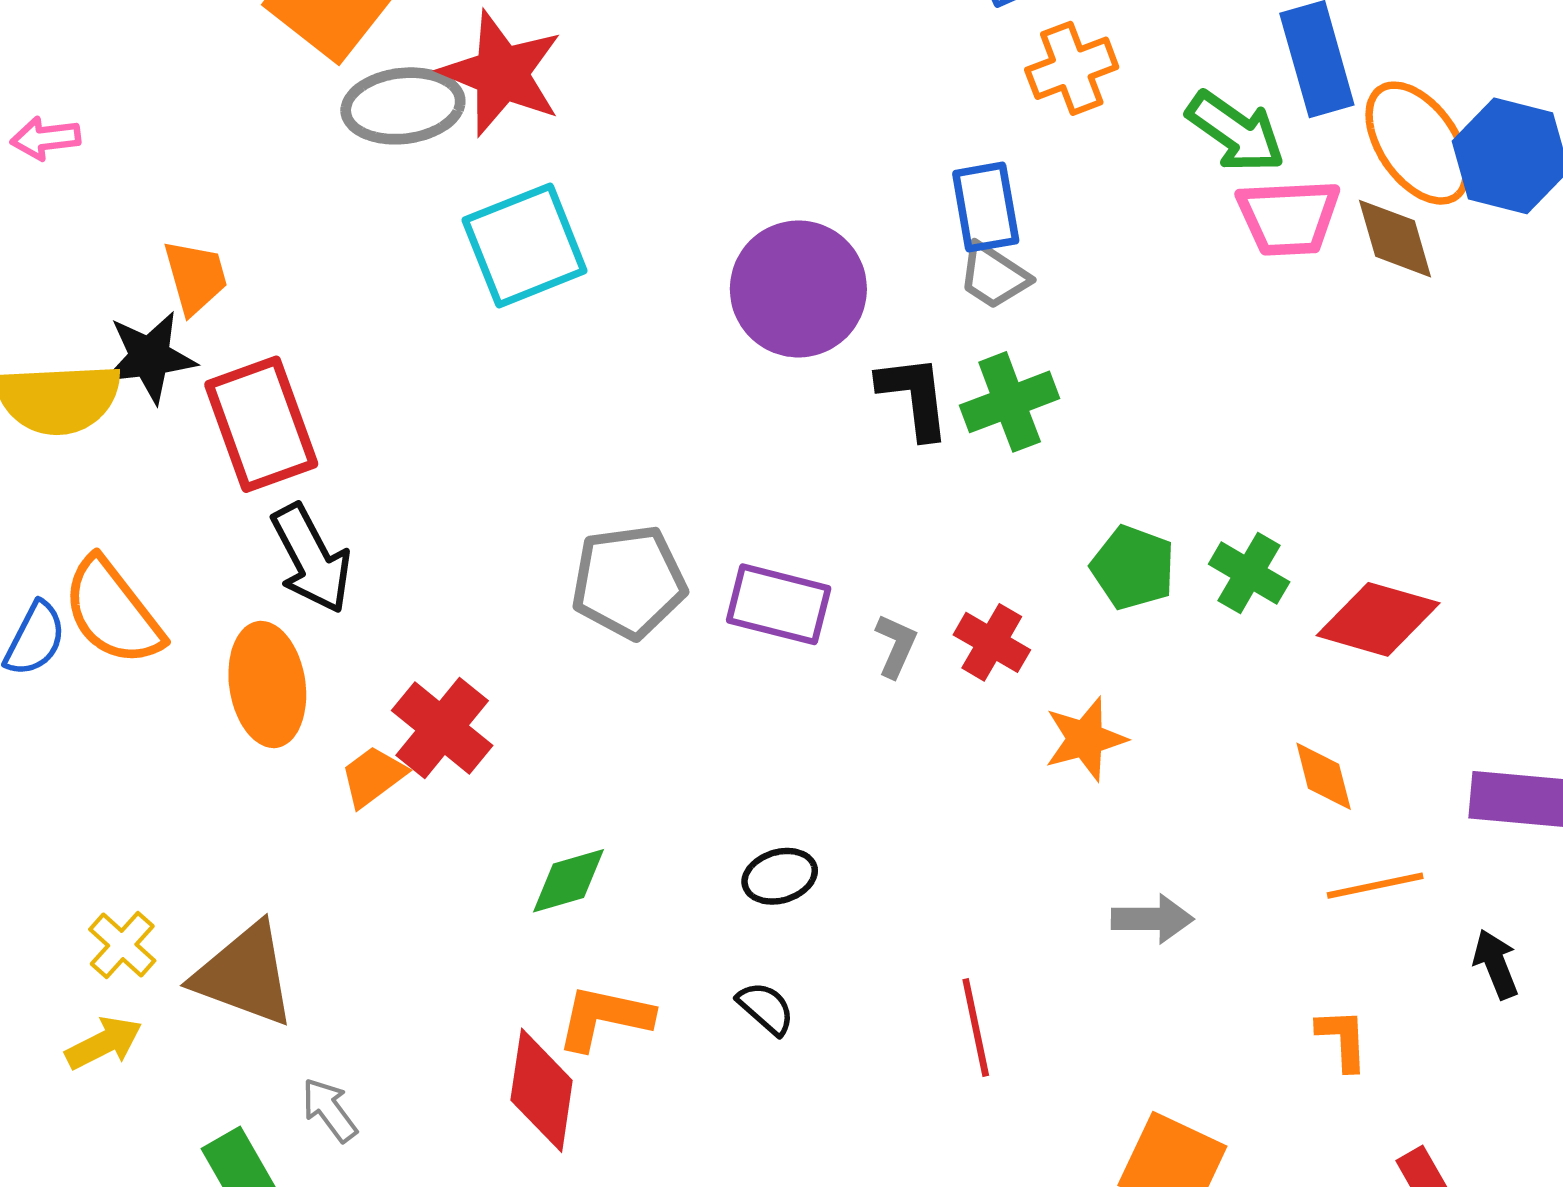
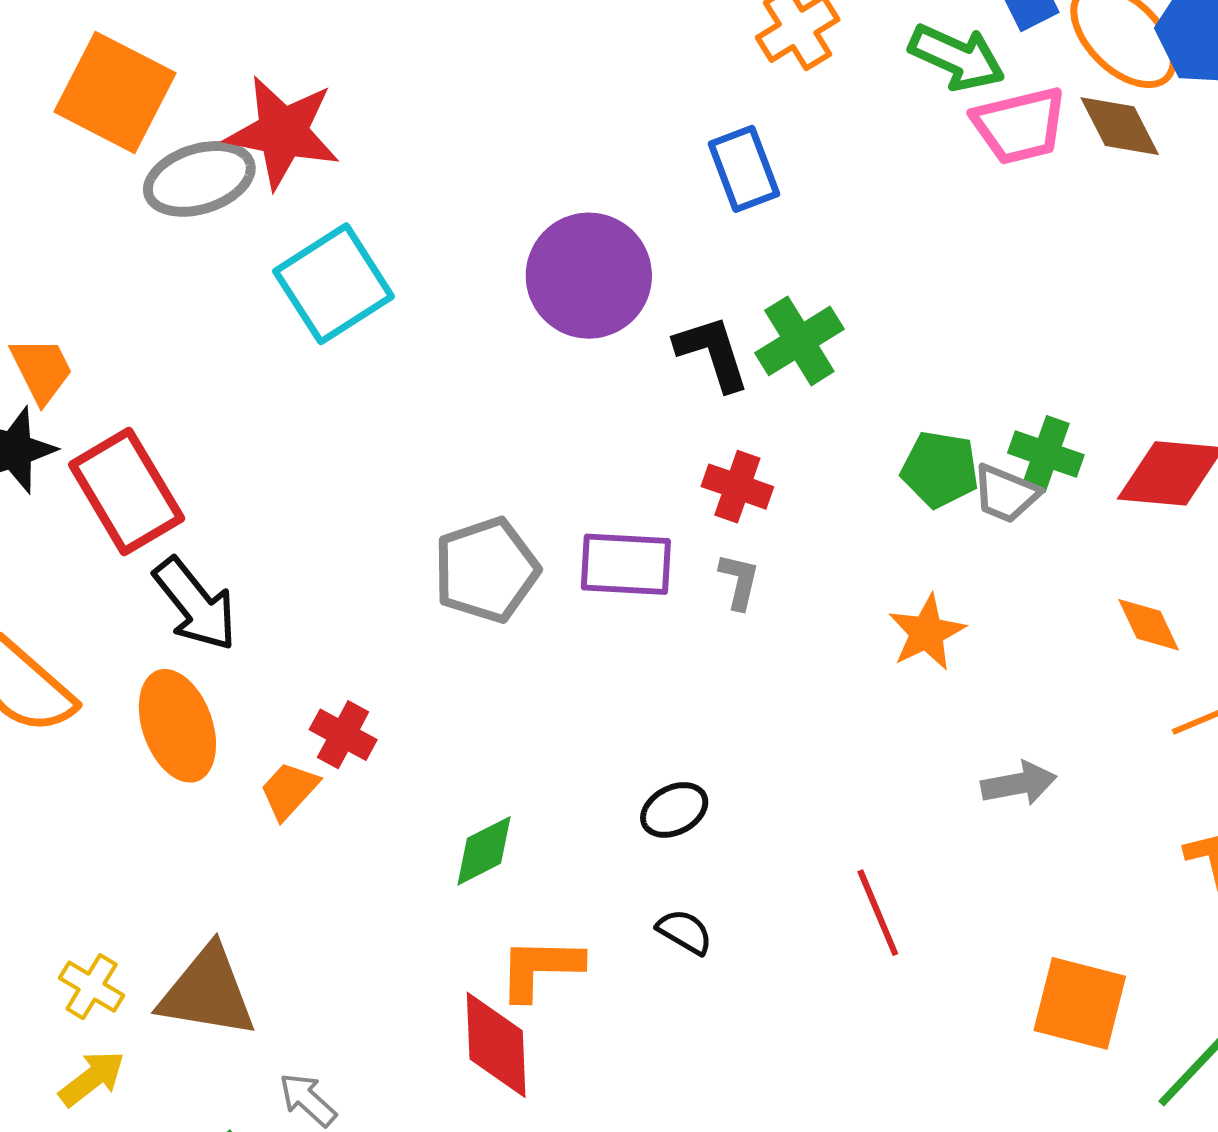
gray trapezoid: (994, 276) -> (1006, 494), moved
red cross: (992, 642) -> (737, 487), moved
red cross: (442, 728) -> (343, 735), size x0.7

